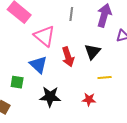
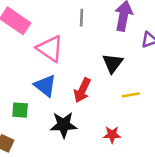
red arrow: (68, 57) -> (82, 90), moved, turned 48
red star: (89, 99) -> (112, 135), moved

